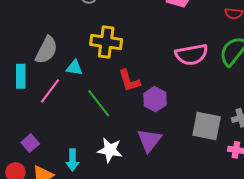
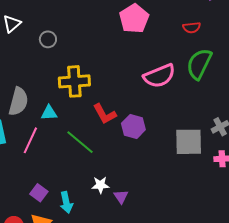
purple triangle: (149, 140) -> (121, 197), moved, size x0.6
purple square: (30, 143) -> (39, 193), moved
white star: (110, 150) -> (100, 185), size x0.7

